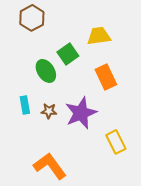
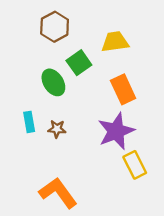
brown hexagon: (32, 18) -> (55, 27), moved
purple star: (81, 113) -> (116, 131), moved

